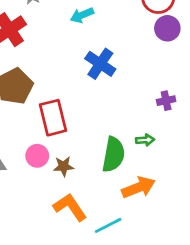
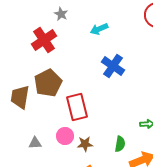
green semicircle: (113, 154) -> (120, 144), moved, size x0.6

